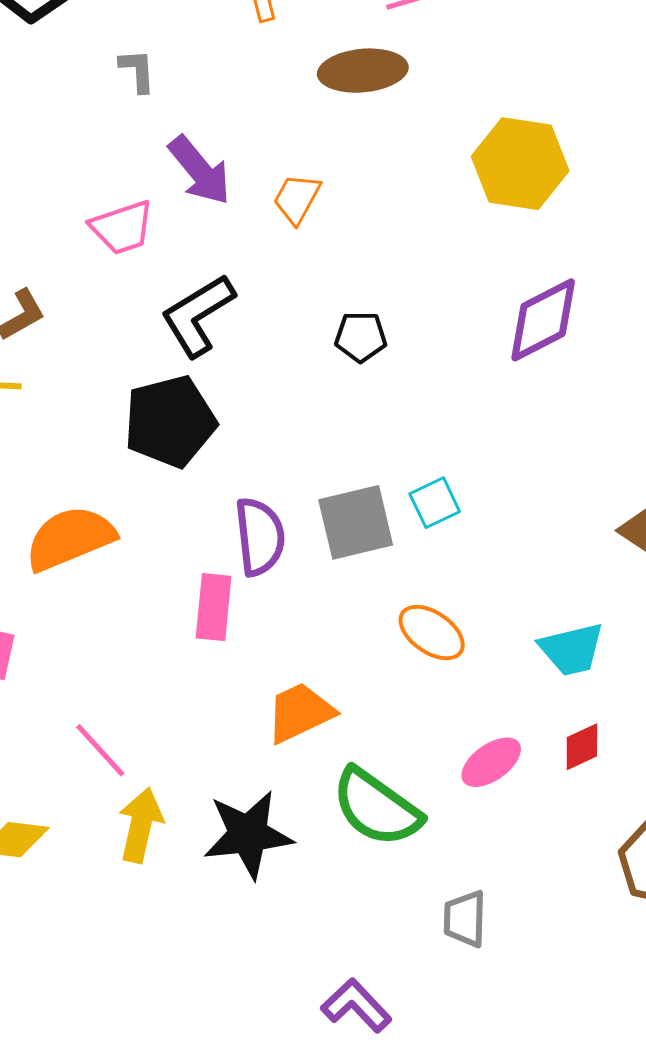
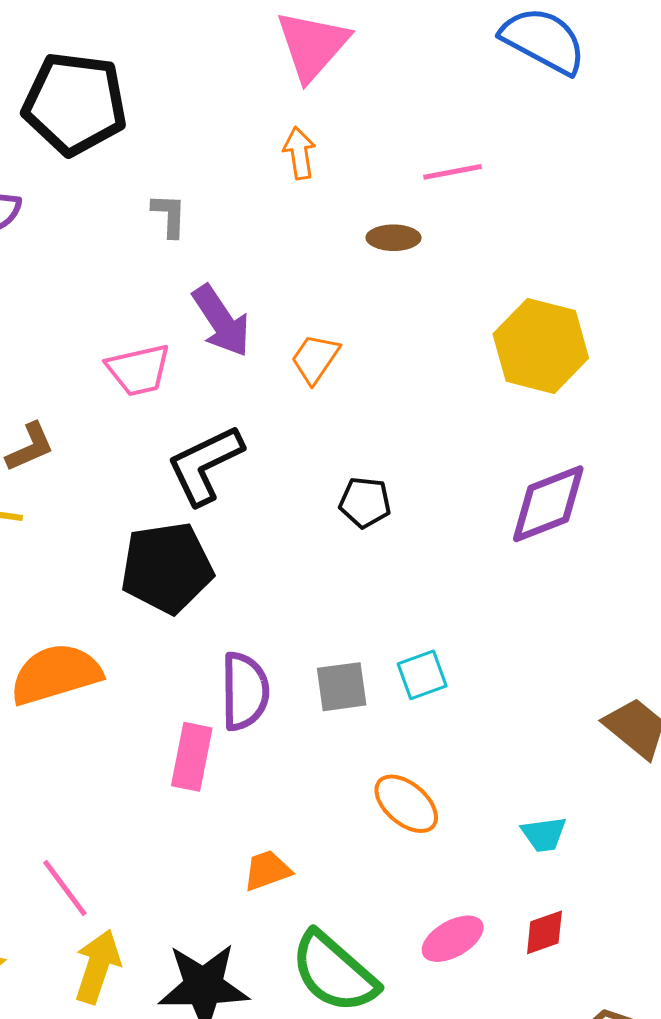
brown ellipse: (363, 71) -> (394, 238), size x0.6
gray square: (356, 522) -> (342, 687), size x0.7
cyan trapezoid: (572, 649) -> (544, 834), size x0.7
orange trapezoid: (300, 713) -> (267, 870), size x0.7

